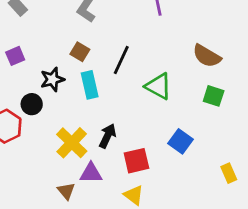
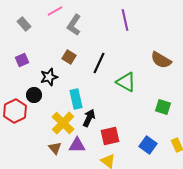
cyan rectangle: (90, 85) -> (76, 99), moved
green square: (214, 96) -> (163, 107), moved
blue square: (181, 141) -> (148, 145), moved
brown triangle: (66, 191) -> (55, 148), moved

